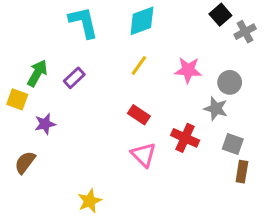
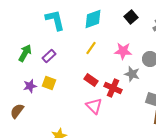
black square: (220, 15) -> (131, 17), moved
yellow square: (17, 99) -> (49, 83), moved
gray star: (216, 109) -> (132, 74), moved
red cross: (185, 138) -> (113, 88), moved

